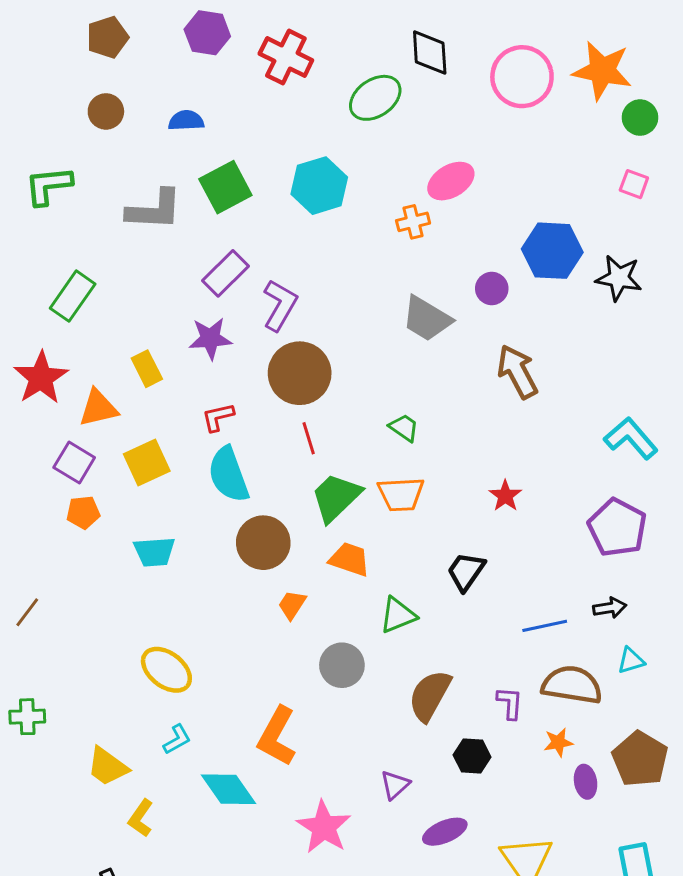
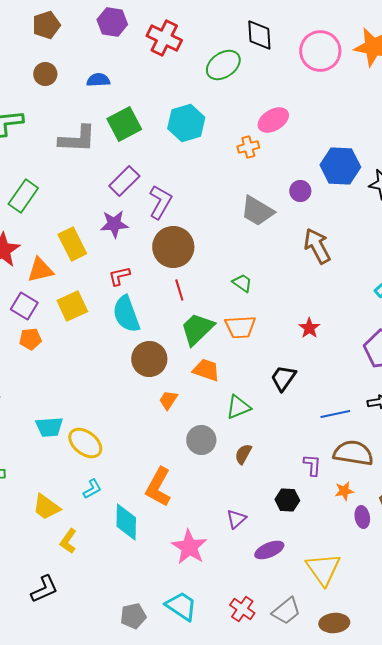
yellow rectangle: (147, 369) -> (72, 244), size x1.4
cyan trapezoid: (154, 552) -> (49, 427), moved
brown semicircle: (430, 695) -> (243, 454), moved, size x0.6
cyan diamond: (228, 789) -> (126, 522), turned 36

